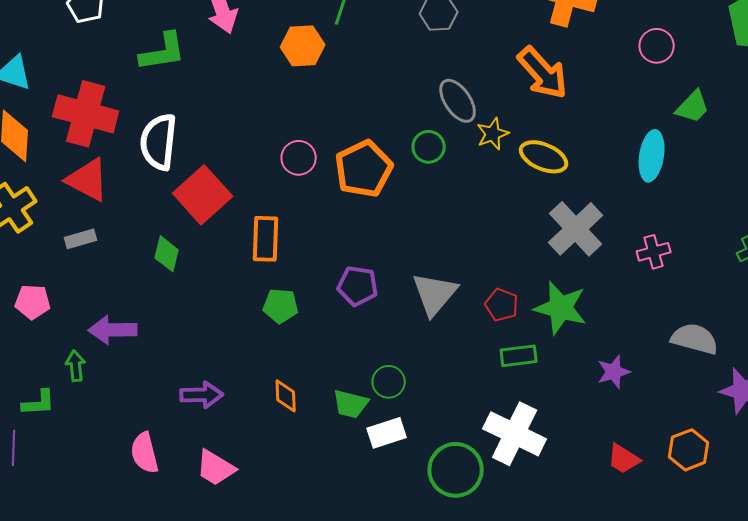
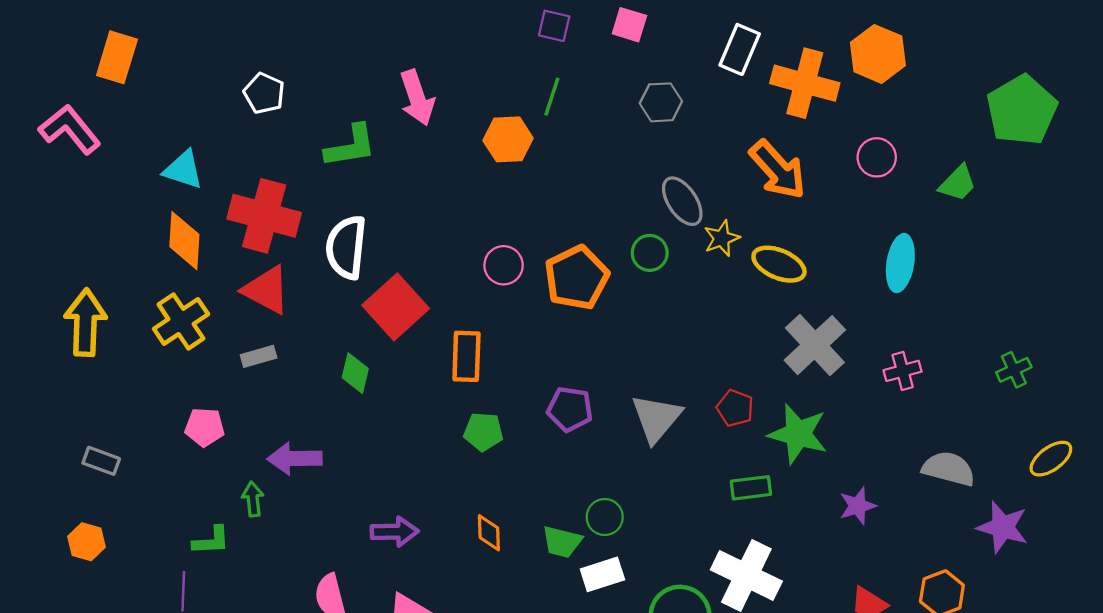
pink circle: (657, 46) -> (877, 157), moved
green trapezoid: (693, 107) -> (958, 183), moved
red pentagon: (502, 305) -> (735, 408), moved

